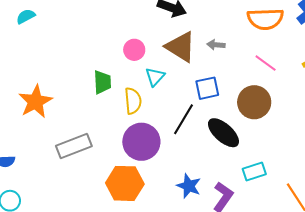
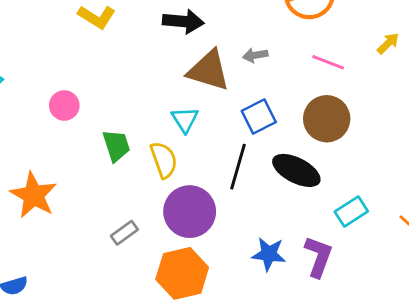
pink circle: (134, 50) -> (64, 105), moved
gray rectangle: (74, 146) -> (124, 233), moved, size x0.6

